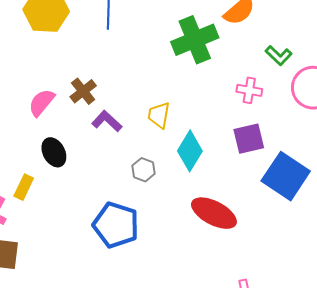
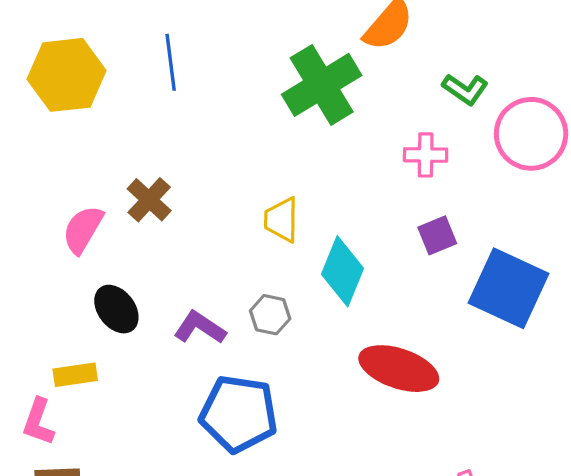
purple L-shape: (107, 121) -> (200, 328), moved
purple square: (249, 139) -> (437, 235), size x0.7
yellow rectangle: (24, 187) -> (75, 375), turned 65

